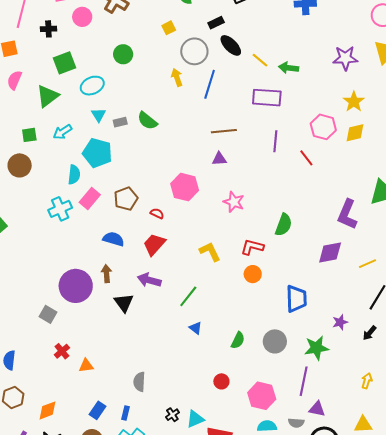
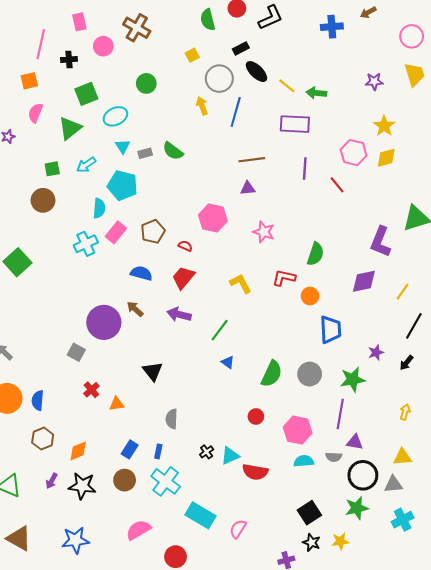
purple star: (345, 58) -> (374, 81), size x0.7
yellow line: (367, 264) -> (403, 292), turned -30
brown arrow: (106, 274) -> (135, 309), turned -42
orange circle: (253, 274) -> (310, 296), moved
black triangle: (124, 303) -> (153, 371), moved
green semicircle: (238, 340) -> (272, 374), size x1.5

